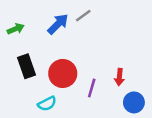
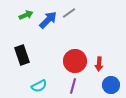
green arrow: (16, 29) -> (26, 15), moved
red circle: (63, 73) -> (75, 61), moved
purple line: (92, 88) -> (73, 86), moved

